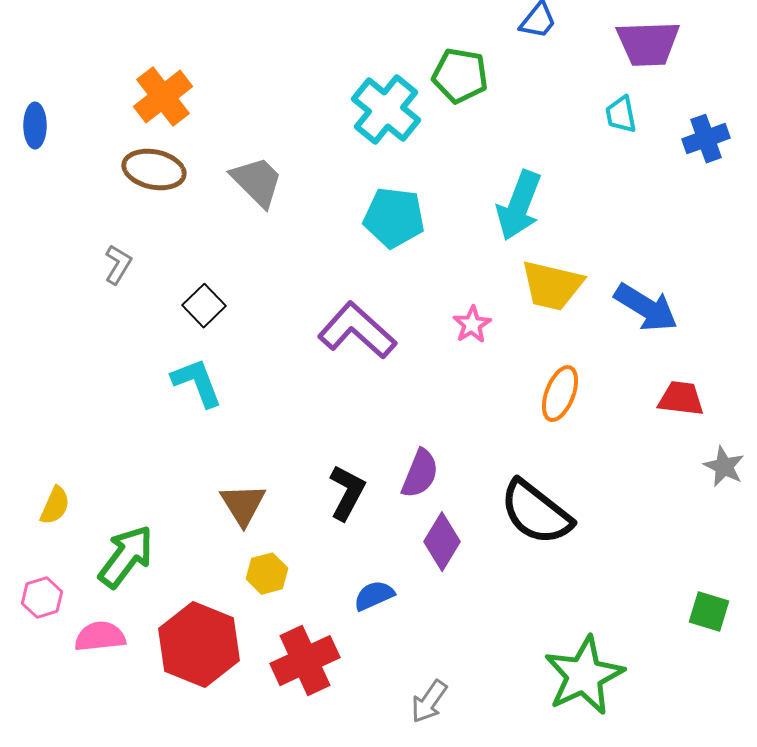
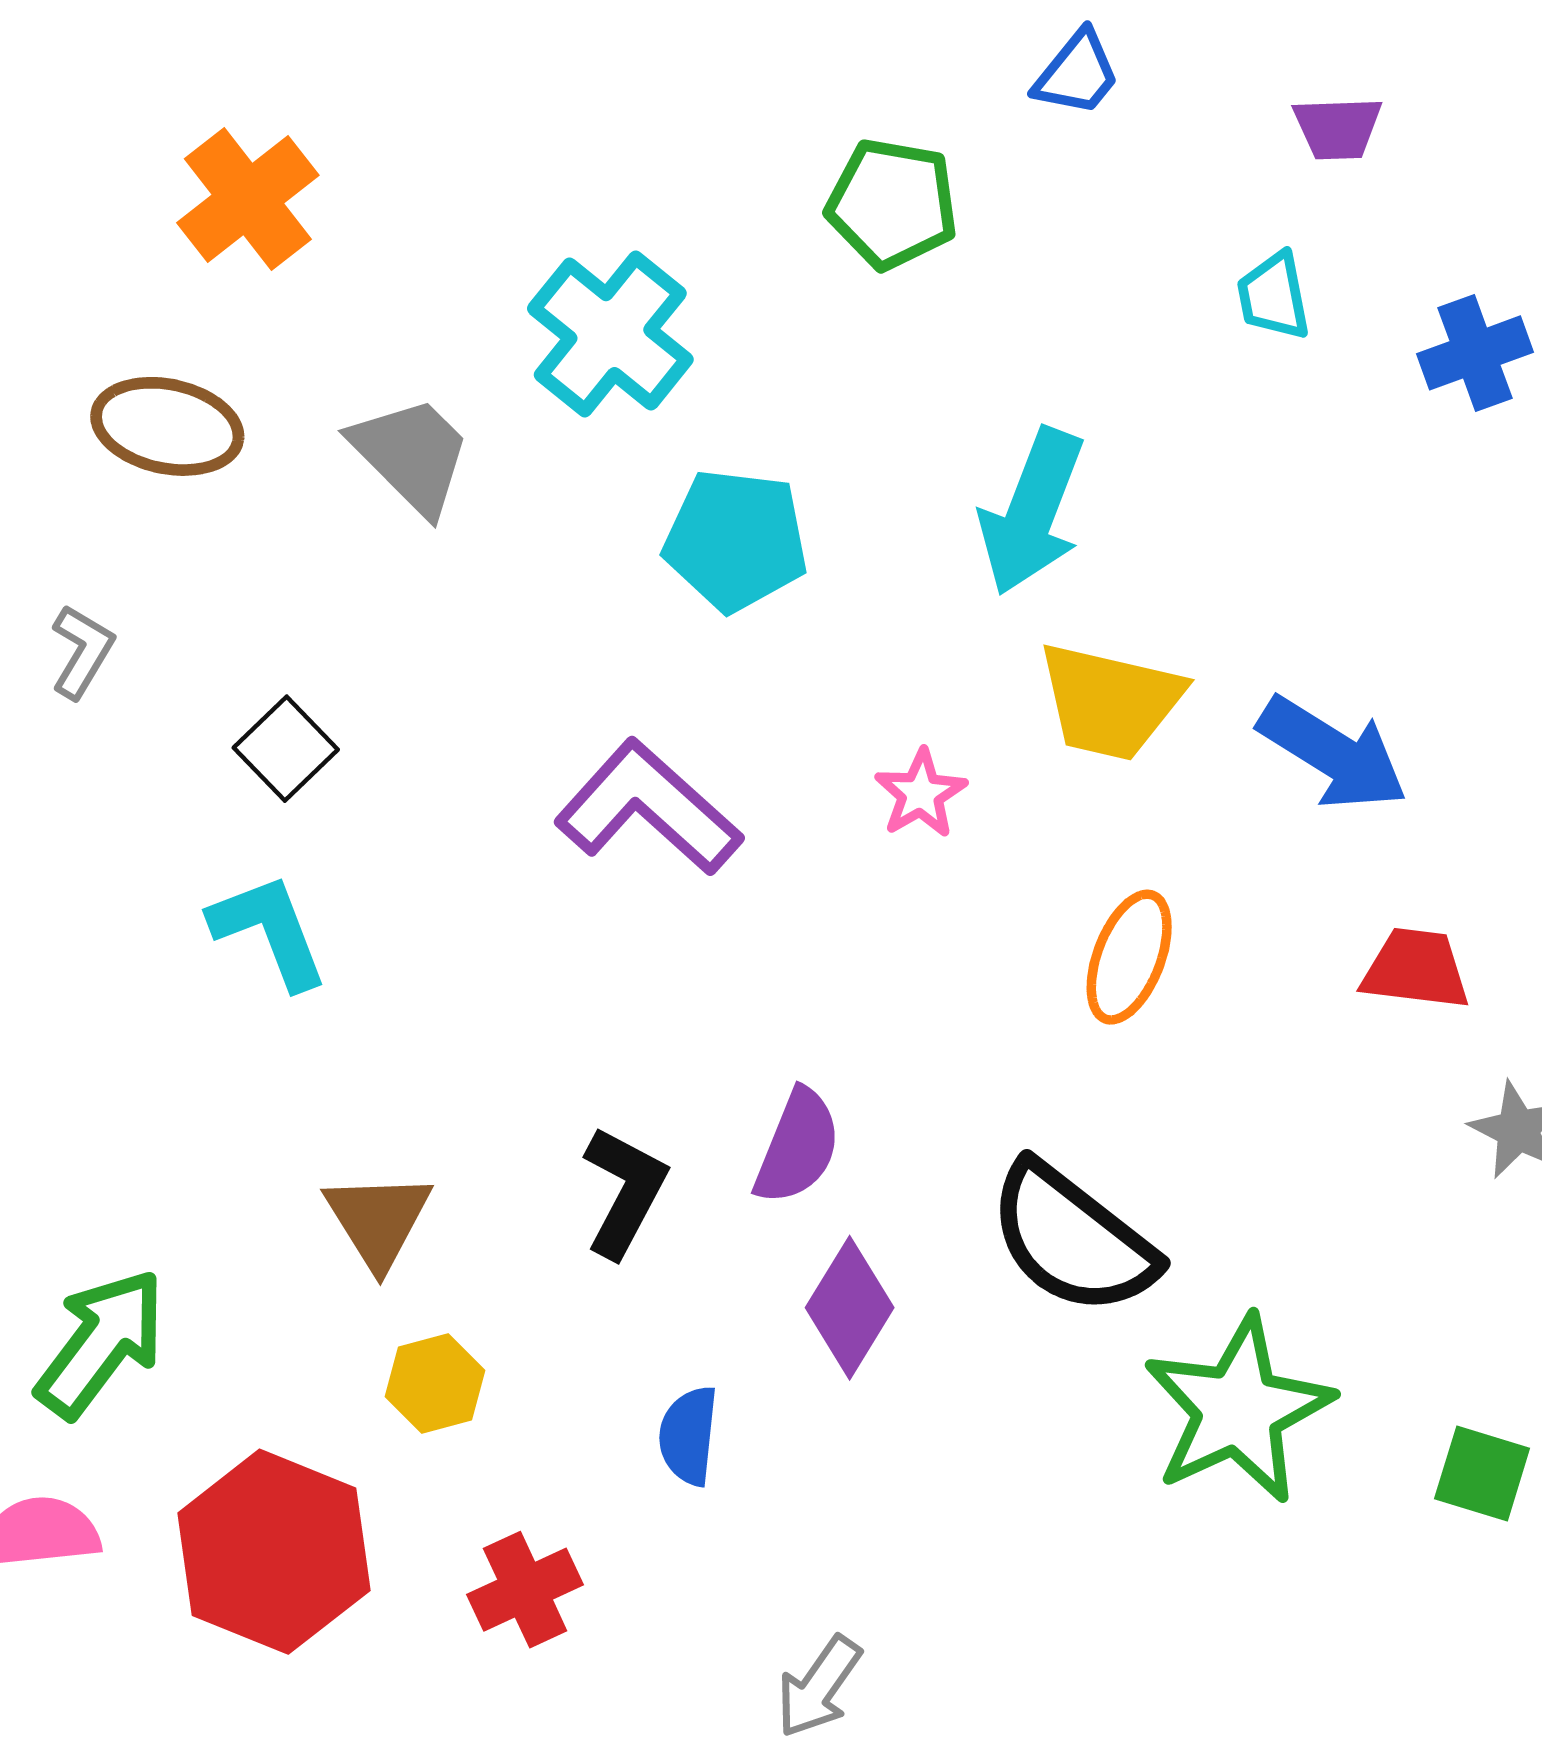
purple trapezoid: (648, 44) -> (1338, 128), size x0.6
orange cross: (163, 97) -> (248, 199), moved
cyan cross: (386, 110) -> (610, 334), moved
blue semicircle: (374, 596) -> (688, 1436), turned -60
red cross: (305, 661) -> (525, 1590), size x0.7
green star: (584, 676) -> (1238, 1410), moved

